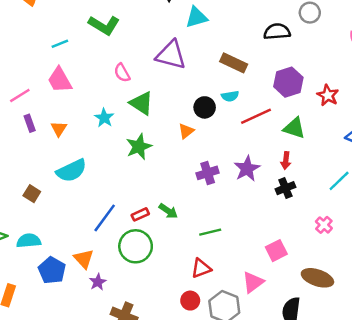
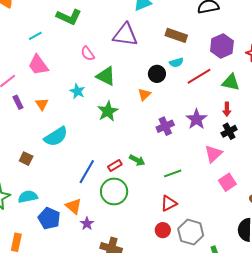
pink triangle: (253, 282) -> (213, 154), moved

